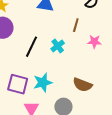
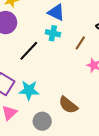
cyan cross: (58, 46) -> (53, 33), moved, turned 32

